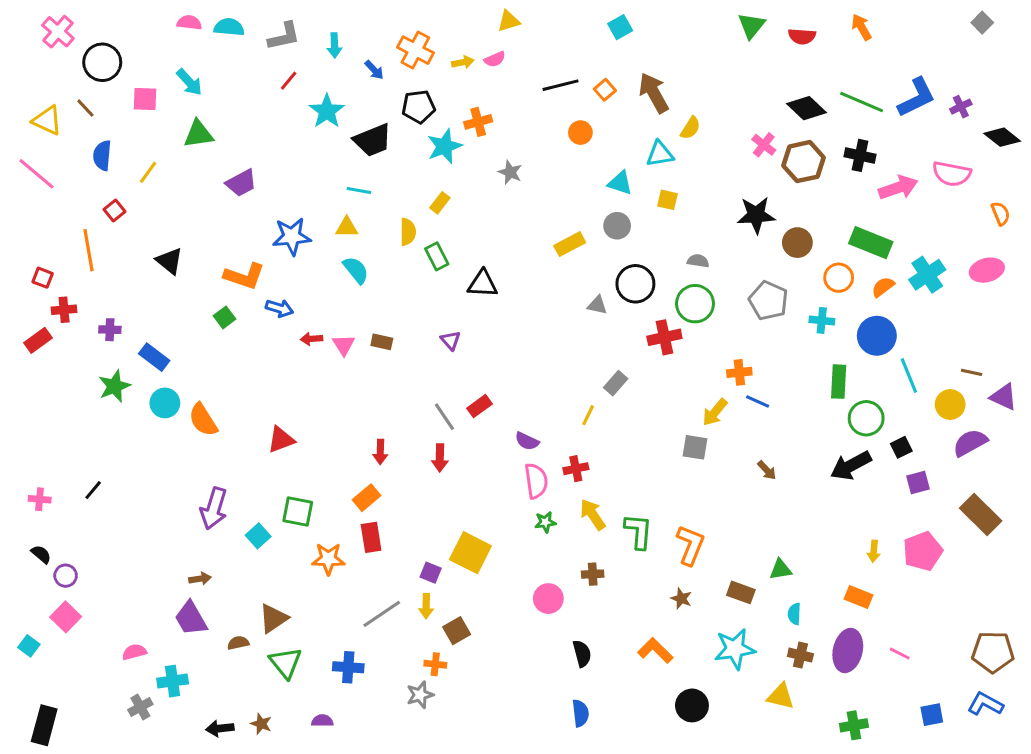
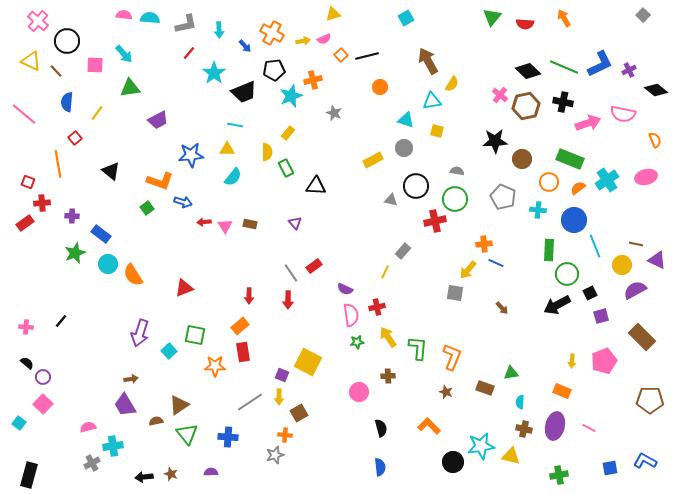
orange square: (605, 90) -> (341, 55), moved
yellow triangle: (47, 120) -> (31, 61), moved
cyan semicircle: (356, 270) -> (233, 177), turned 78
cyan star: (735, 649) -> (481, 446), moved
brown pentagon: (993, 652) -> (650, 400), moved

